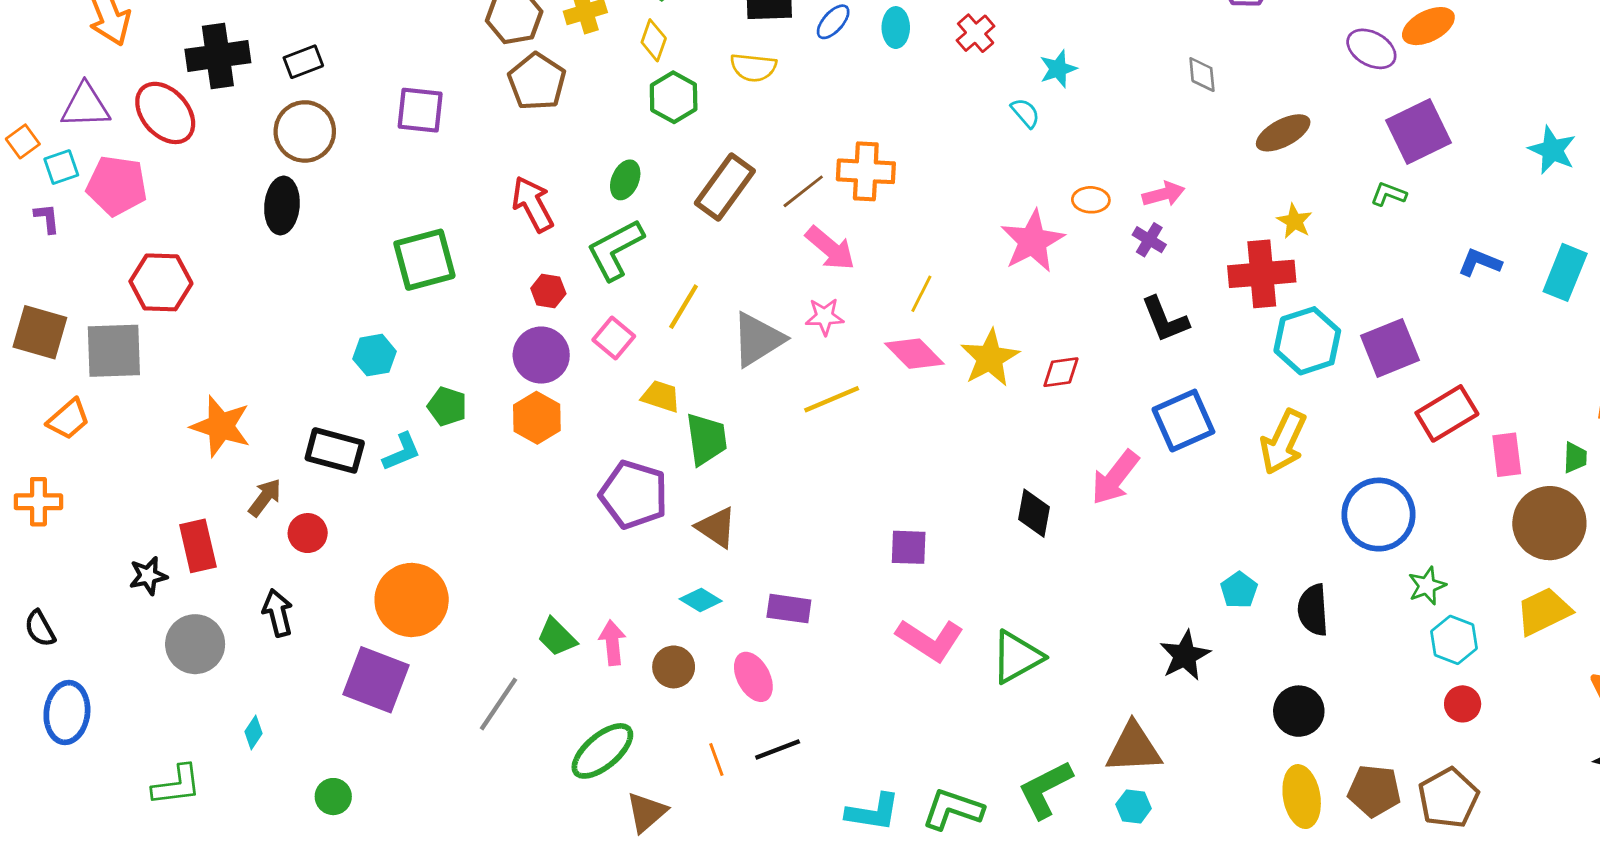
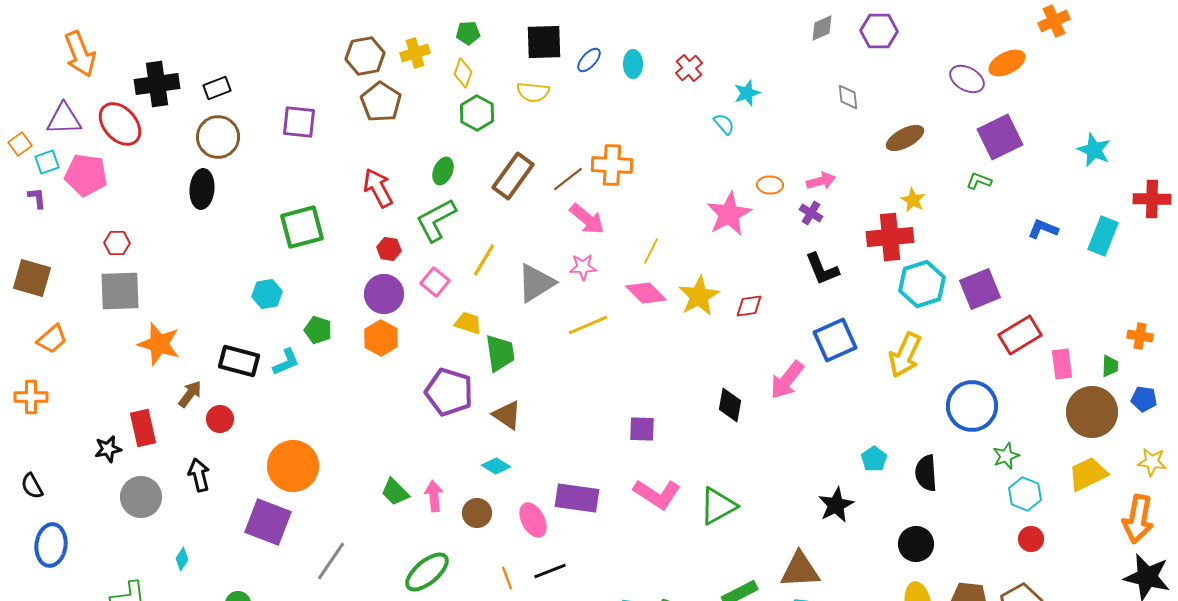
red hexagon: (161, 282) -> (117, 243), size x0.6
gray square: (114, 351) -> (120, 291), moved
purple rectangle: (789, 609) -> (577, 498), moved, size x1.4
gray line: (498, 704) -> (331, 561), moved

